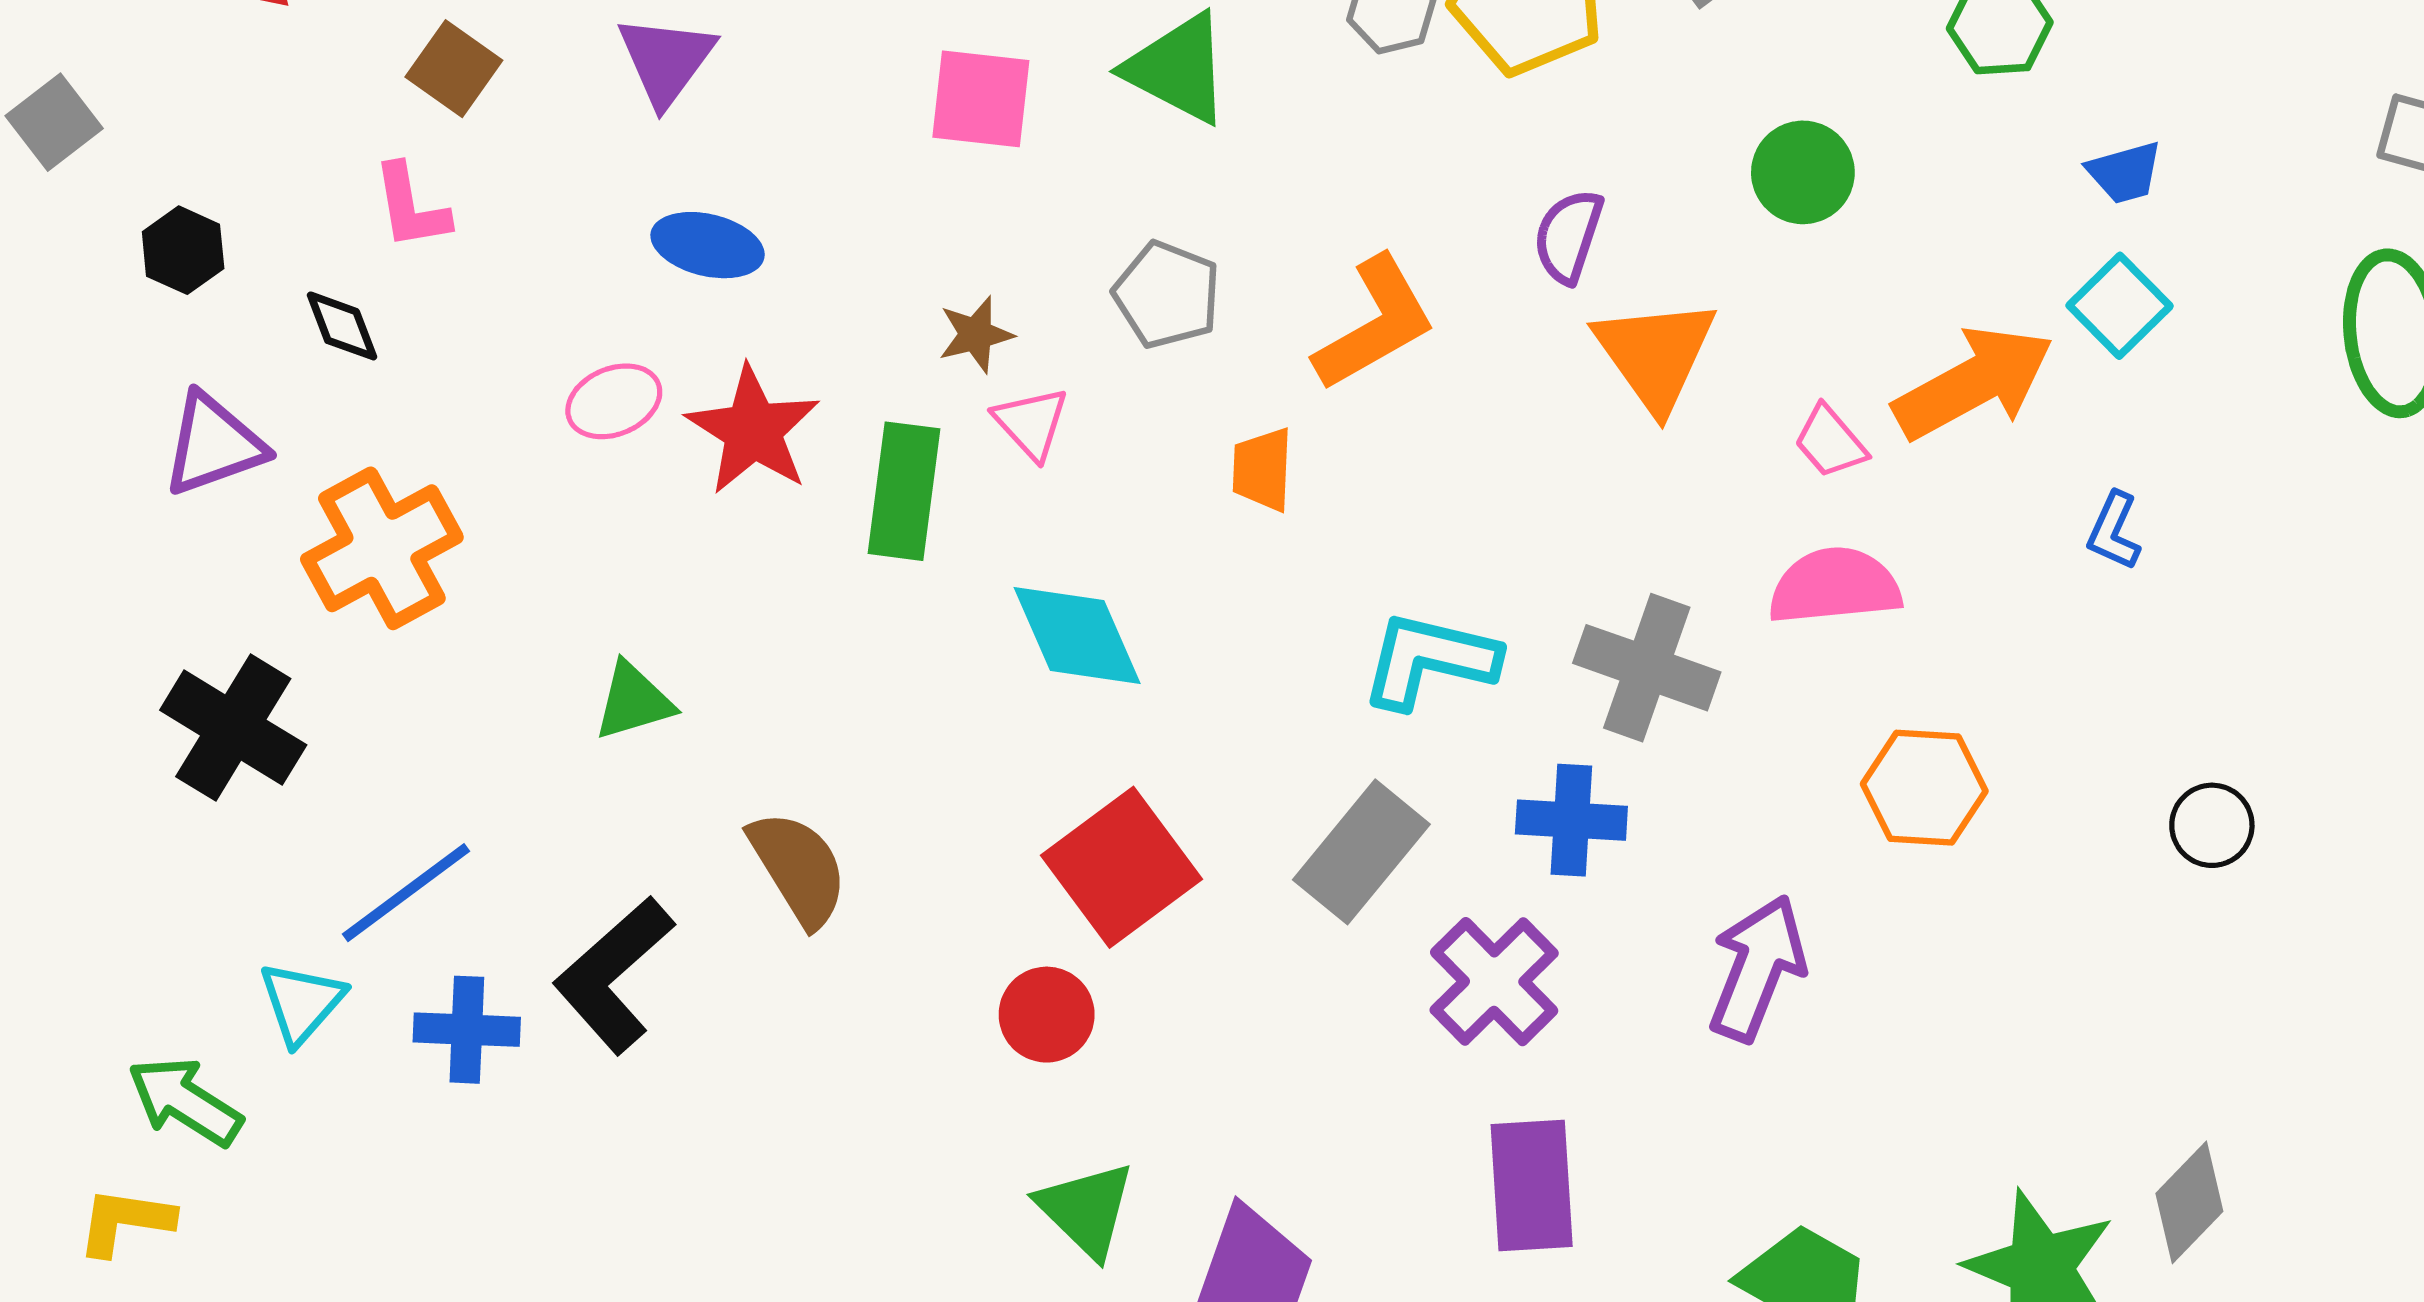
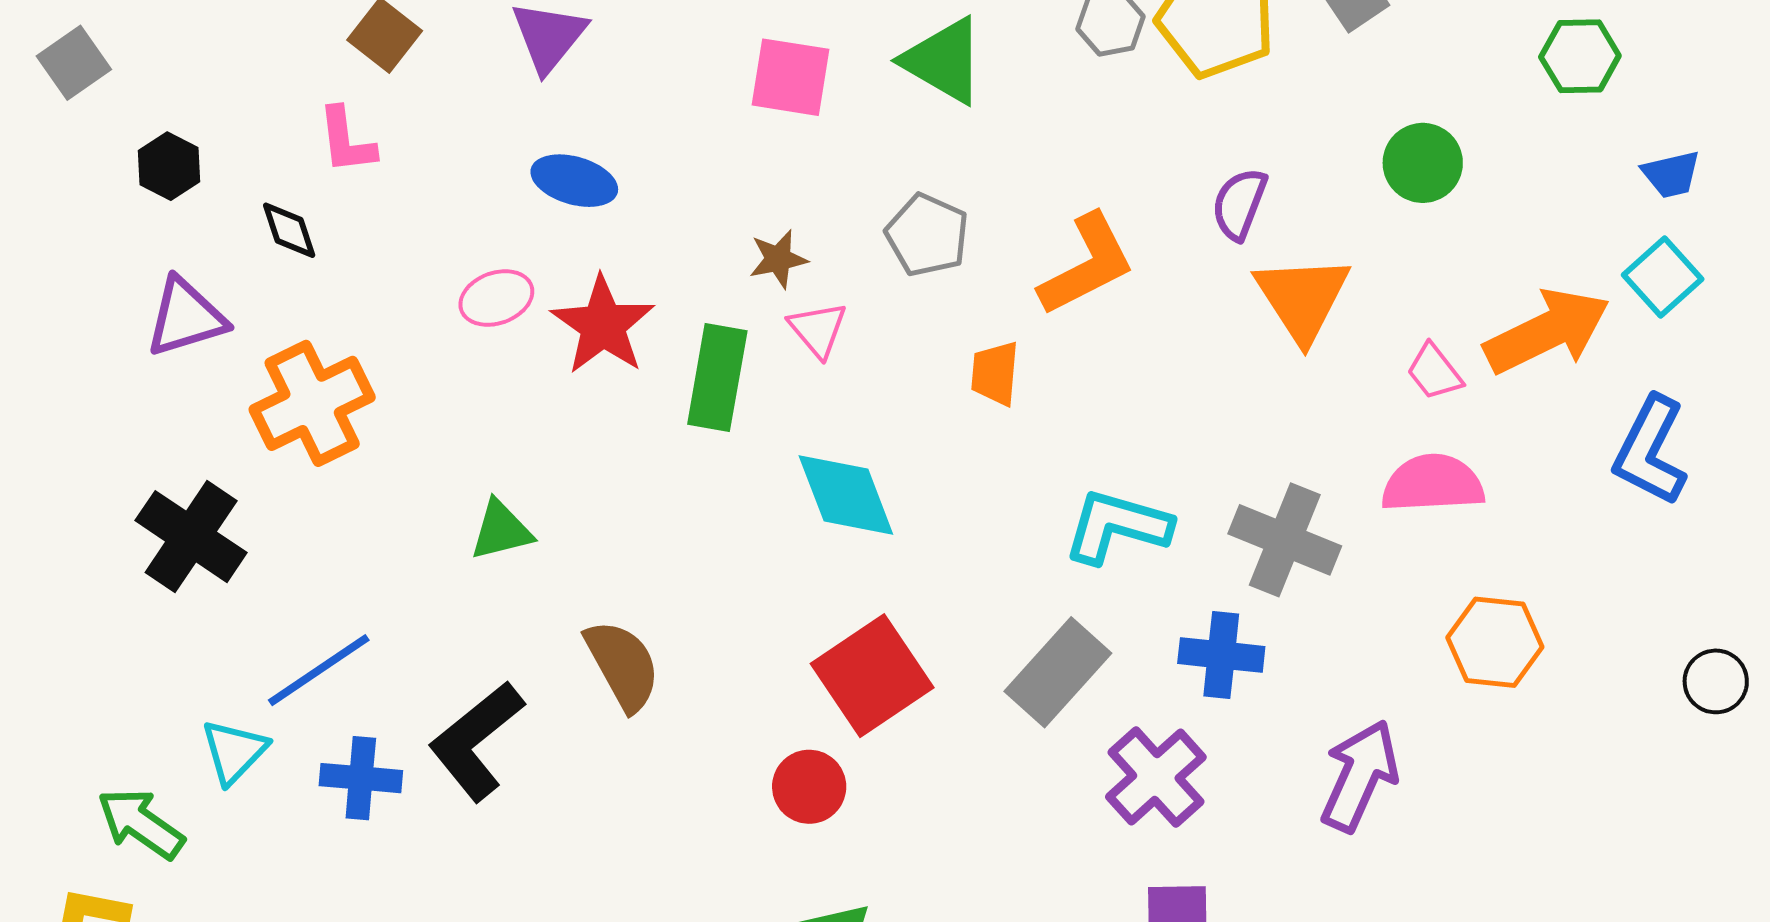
blue L-shape: (2114, 531) -> (1650, 451), size x1.8

